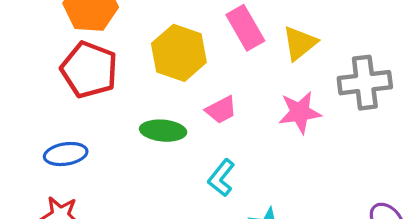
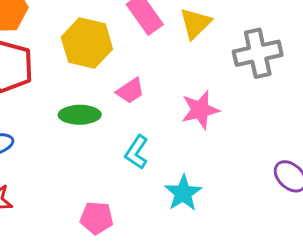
pink star: (300, 112) -> (200, 110), moved

